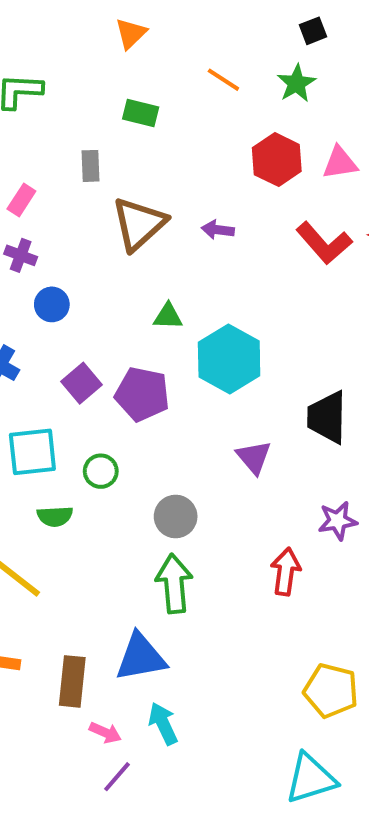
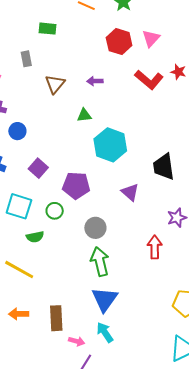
pink triangle: (340, 163) -> (151, 38), turned -30
brown triangle: (139, 224) -> (55, 84), size x0.7
green triangle: (168, 316) -> (84, 115), moved
purple pentagon: (142, 394) -> (76, 186), moved
cyan square: (32, 452) -> (19, 206), turned 32
blue triangle: (141, 657) -> (105, 299), moved, turned -36

